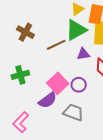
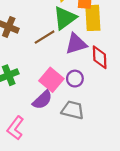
purple triangle: (83, 54) -> (76, 44), size x1.5

